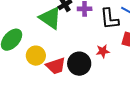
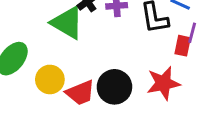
red star: (103, 51) -> (163, 83), moved, size x1.6

